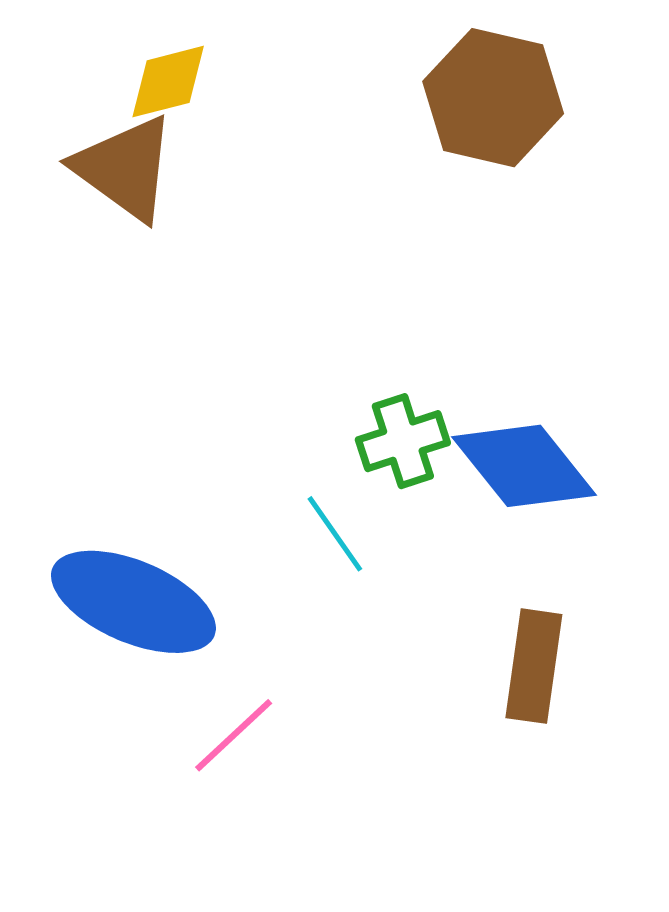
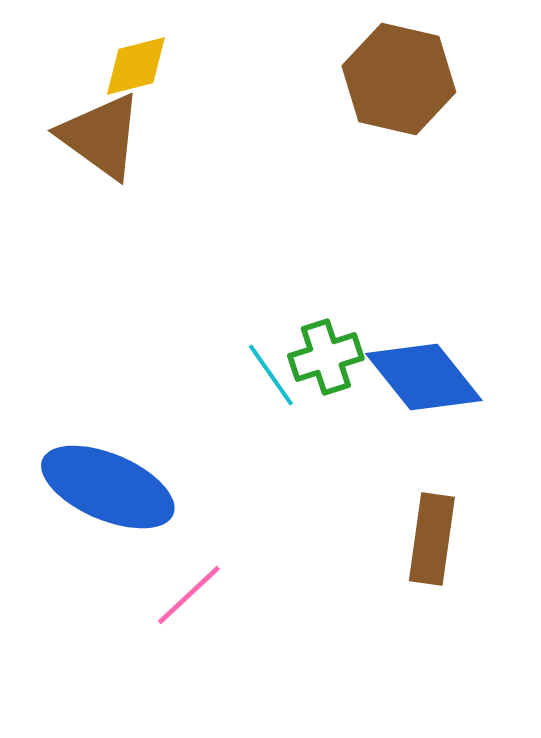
cyan line: (335, 534) -> (271, 375), moved

